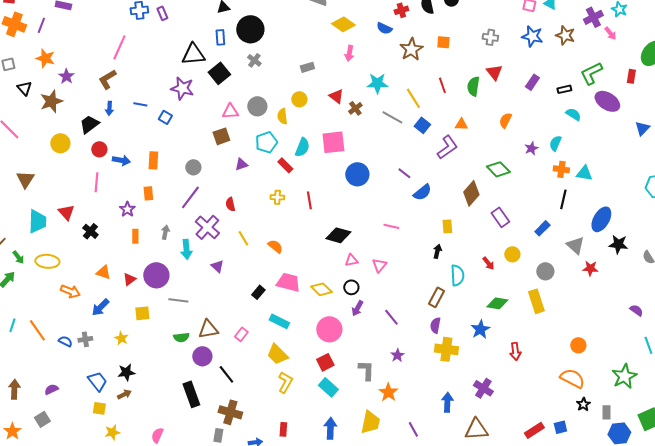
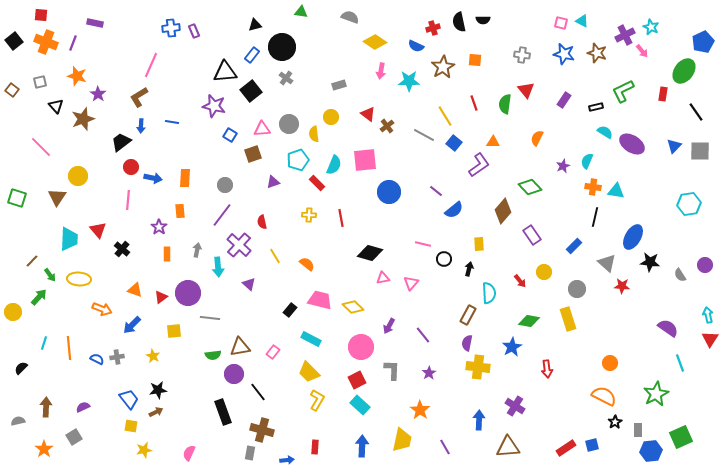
blue rectangle: (220, 37) -> (252, 55), turned 42
cyan star: (377, 83) -> (409, 81), moved
purple ellipse: (607, 101) -> (632, 144), moved
blue square: (165, 117) -> (230, 135), moved
yellow circle: (60, 143) -> (78, 176), moved
black circle: (351, 287) -> (444, 259), moved
purple semicircle: (636, 310) -> (668, 328), size x1.5
orange line: (37, 330) -> (69, 348), turned 30
gray L-shape: (366, 370) -> (392, 370), moved

